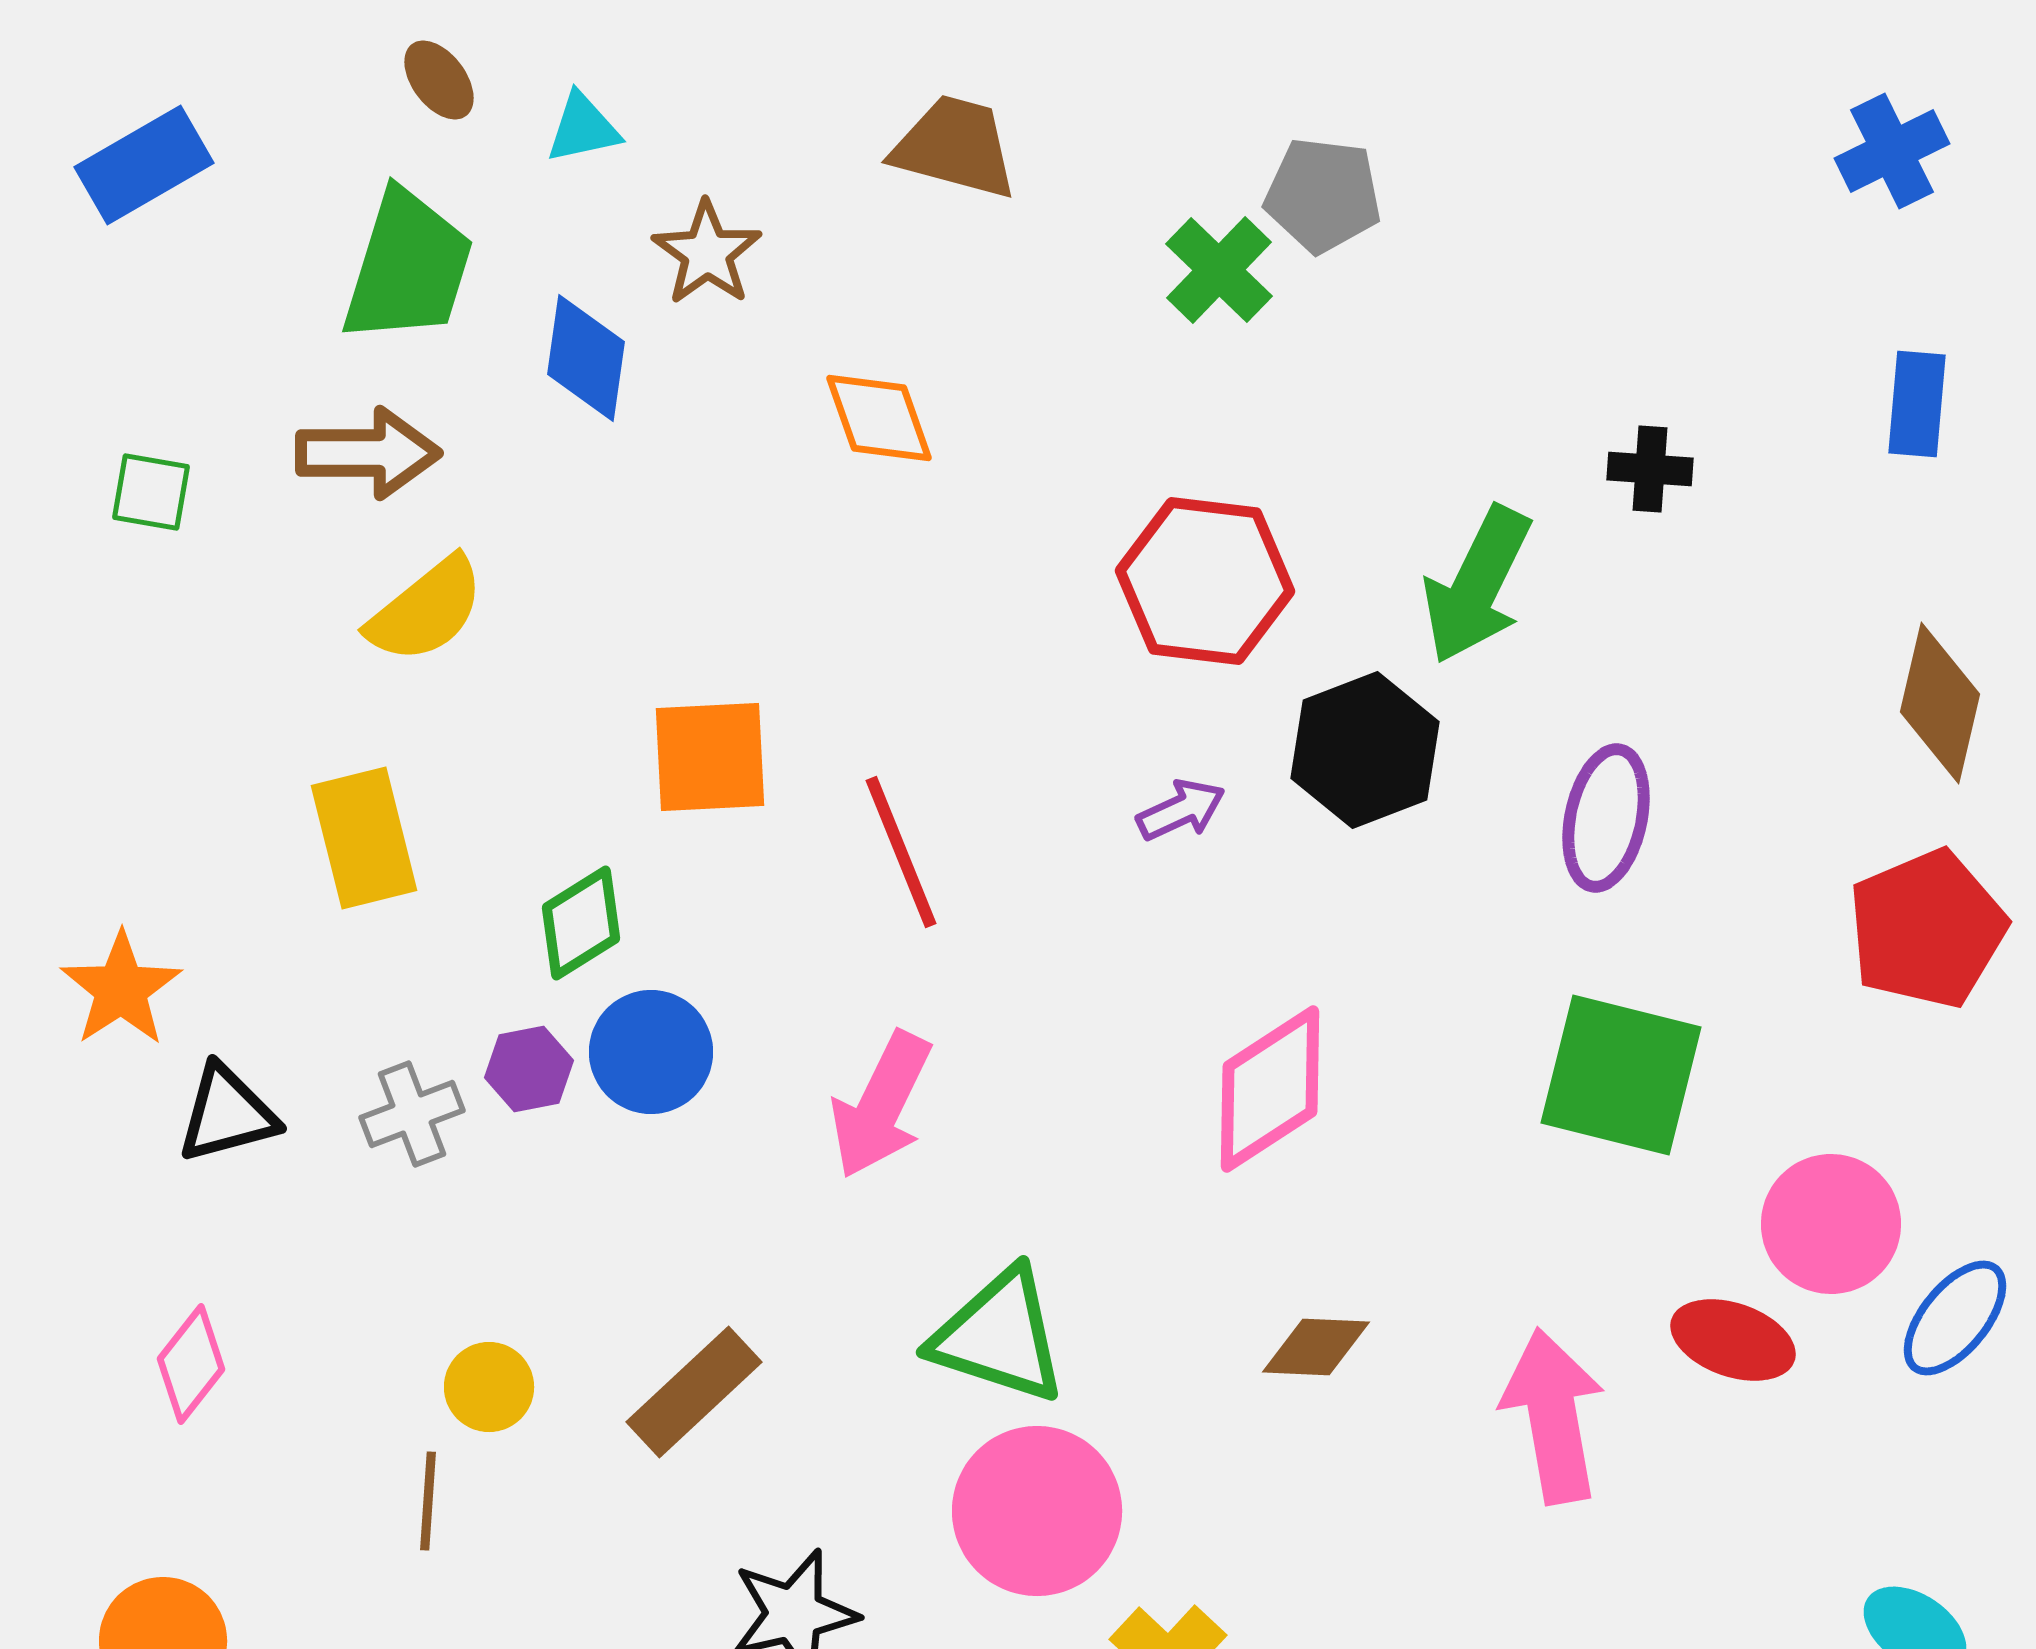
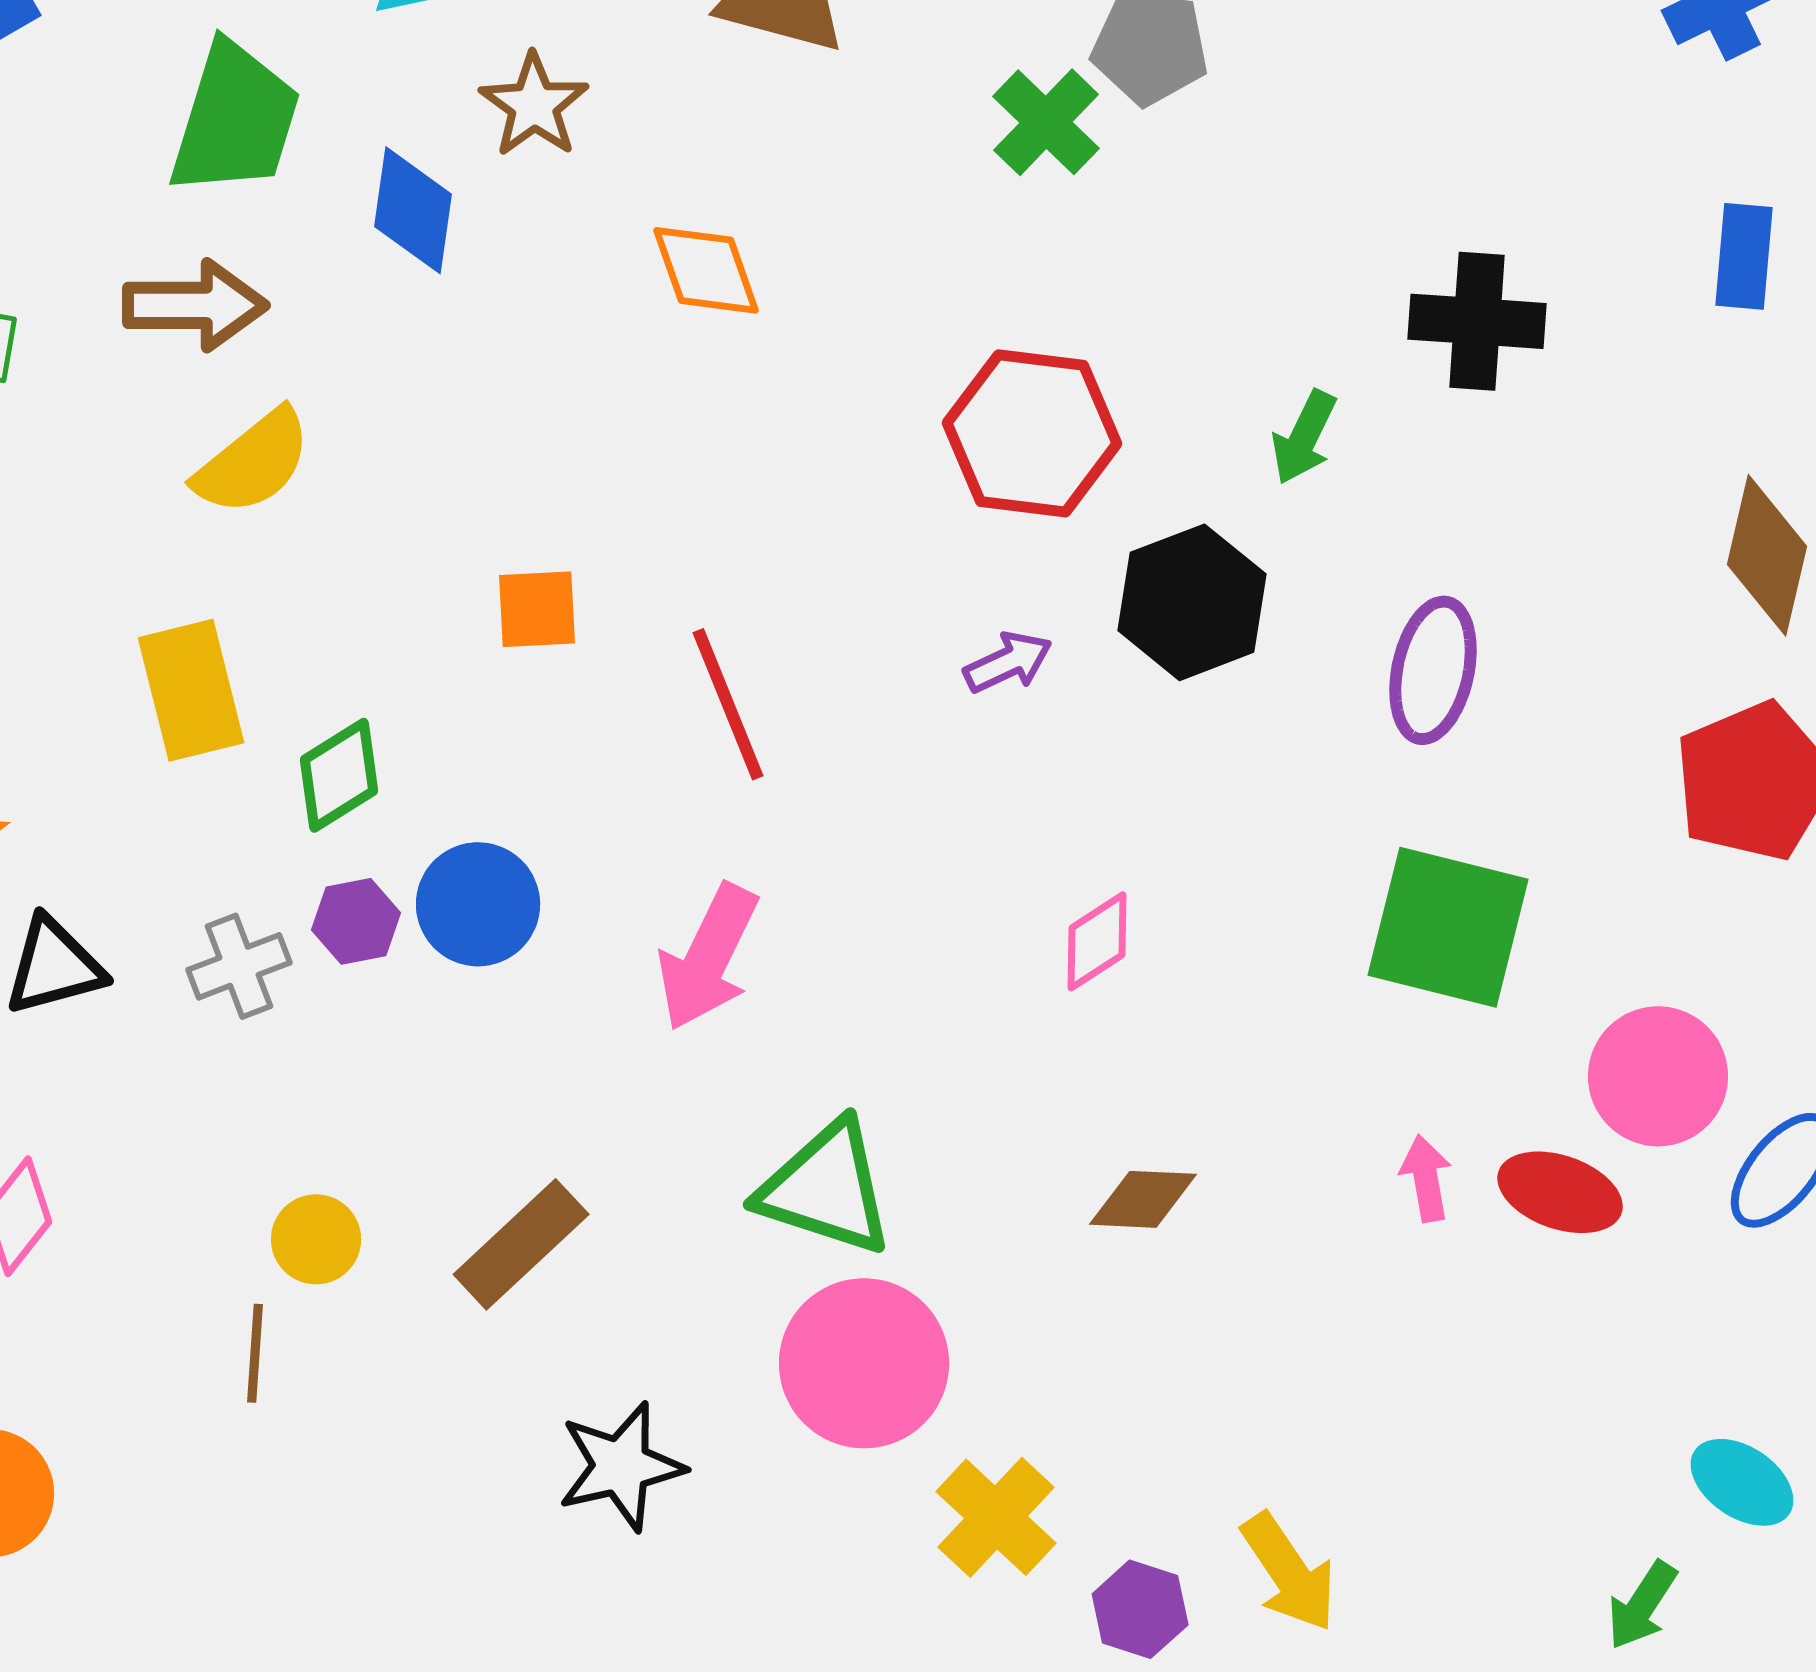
black cross: (1650, 469) -> (1477, 321), size x1.6
green arrow: (1477, 585) -> (1304, 437), size x0.6
orange square: (710, 757) -> (537, 609), size x0.7
green diamond: (581, 923) -> (339, 775), moved
pink diamond: (1270, 1089) -> (1097, 941), size x0.6
pink arrow: (1553, 1416) -> (1426, 1178), moved, size x0.5

